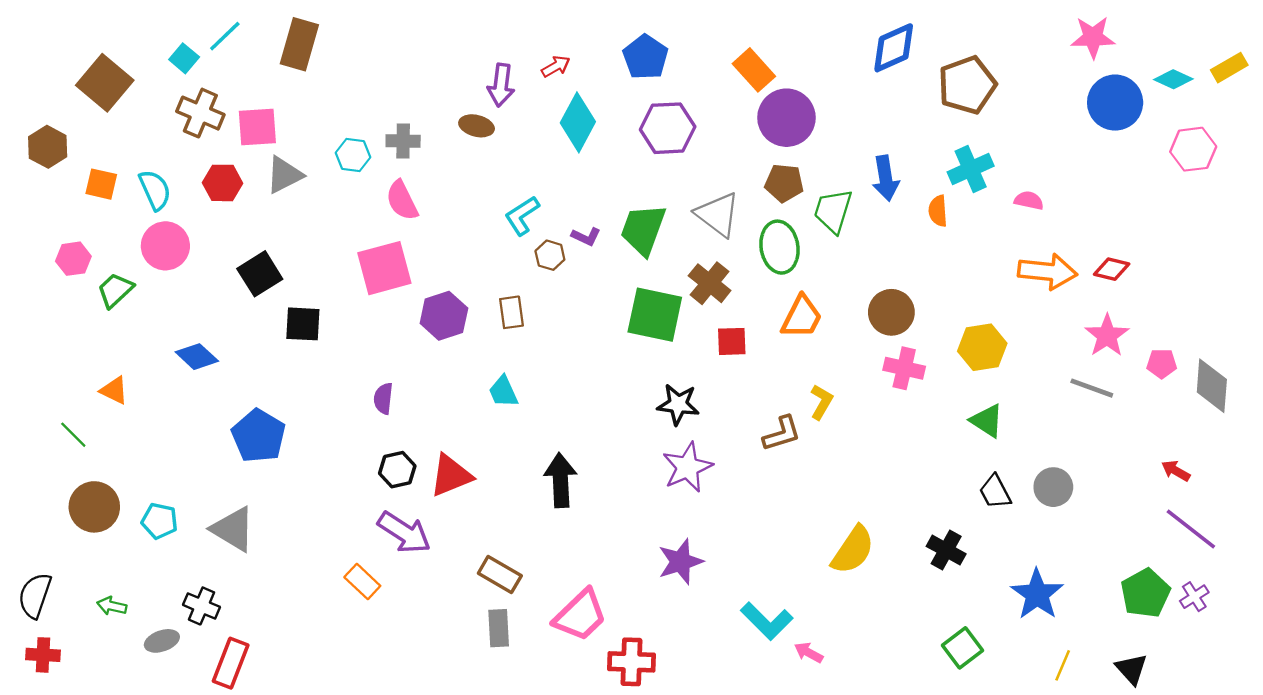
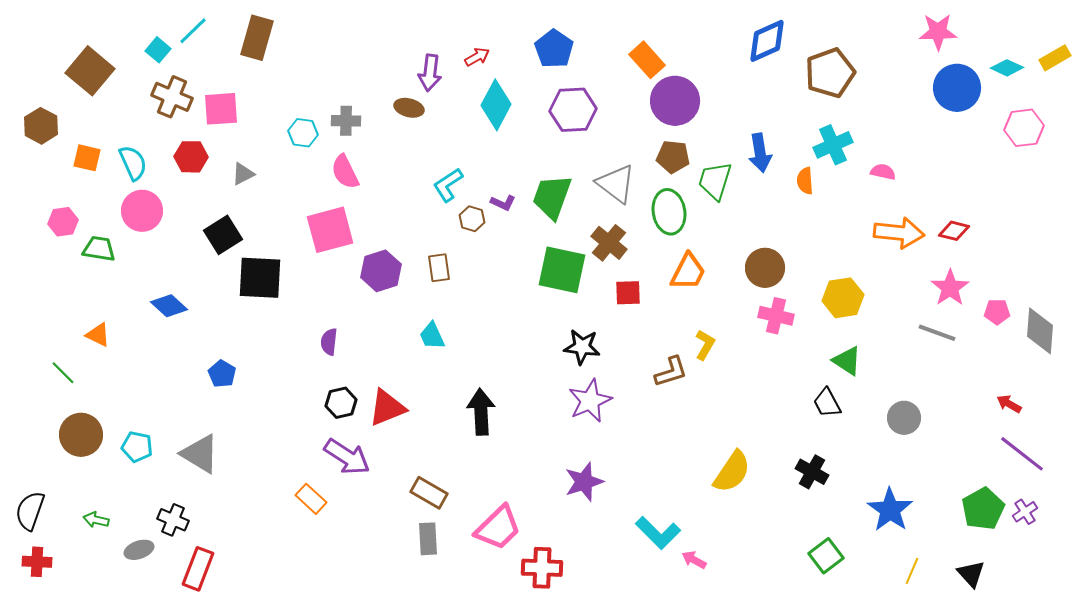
gray triangle: (284, 175) -> (243, 174), moved, size x0.7
green trapezoid: (115, 290) -> (99, 249), turned 52
black square: (303, 324) -> (260, 278), size x1.4
blue pentagon: (259, 436) -> (222, 374), size x0.6
black trapezoid: (995, 492) -> (827, 403), moved

